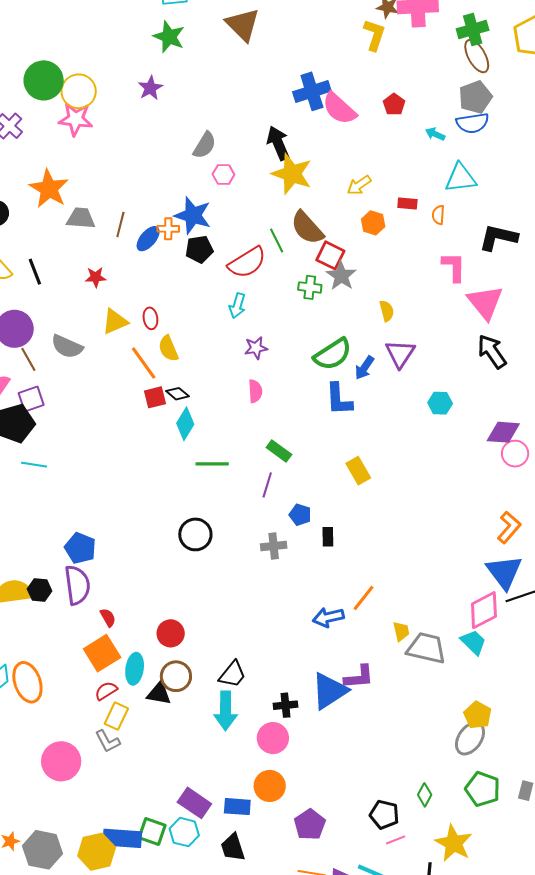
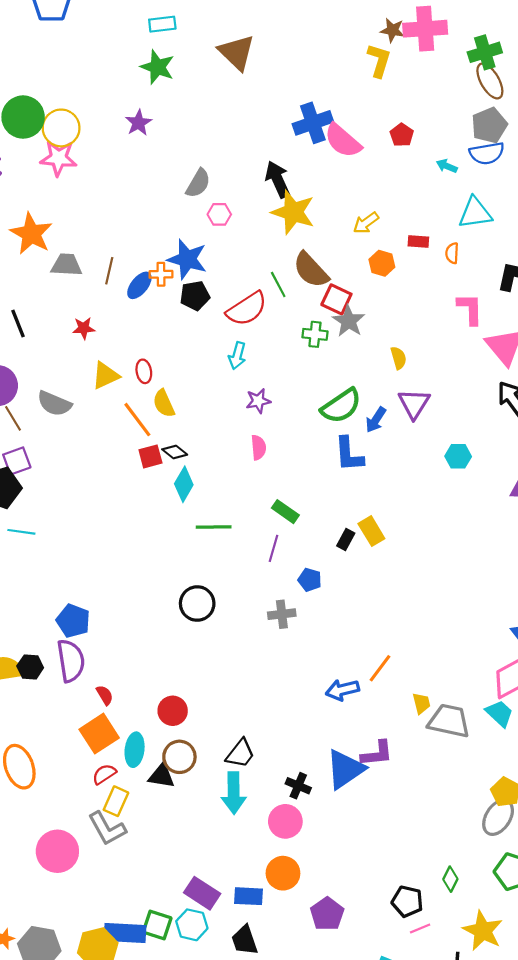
black rectangle: (328, 537) -> (346, 540), moved, turned 30
black cross: (286, 705) -> (298, 786), turned 30
gray L-shape: (108, 741) -> (107, 829), size x1.4

